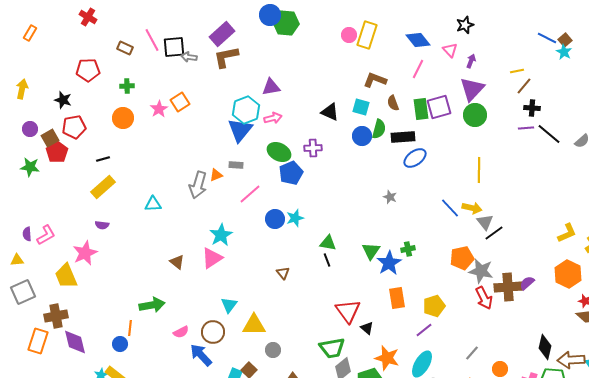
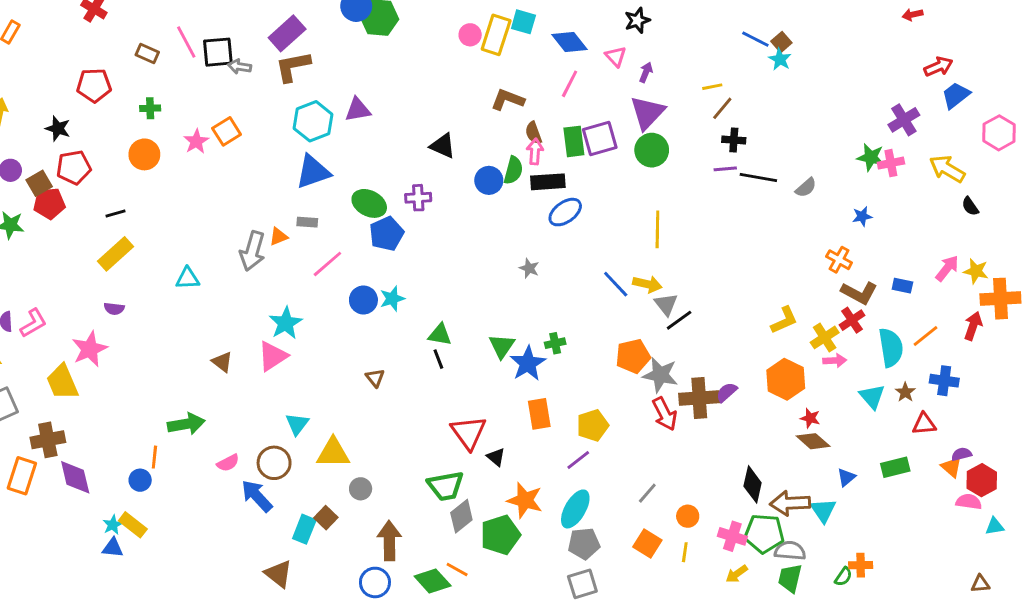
cyan square: (361, 107) -> (523, 22), moved
cyan hexagon: (246, 110) -> (313, 121), moved
pink arrow: (273, 118) -> (535, 152), moved, turned -72
blue triangle: (240, 130) -> (313, 172), turned 32
black line: (549, 134) -> (758, 177), turned -30
red pentagon: (57, 152) -> (49, 203), turned 30

